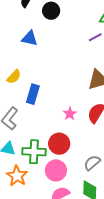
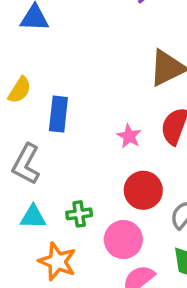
red circle: (59, 144) -> (143, 190), moved
green cross: (34, 152) -> (79, 214), size x0.6

